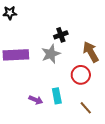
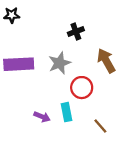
black cross: (61, 35) -> (76, 32), moved
red circle: (81, 75) -> (82, 88), moved

